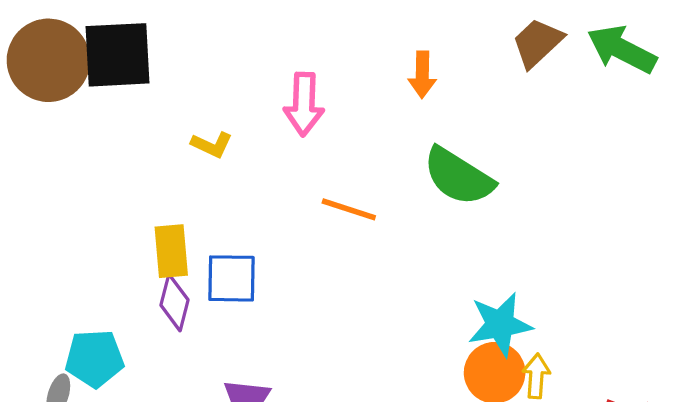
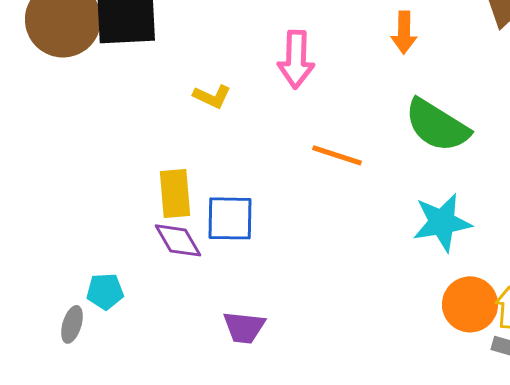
purple diamond: (175, 303) -> (178, 240), turned -45
cyan star: (500, 324) -> (442, 222), moved
cyan pentagon: (94, 358) -> (105, 291), size x0.7

